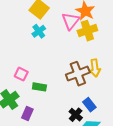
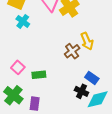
pink square: (21, 74) -> (18, 67), turned 32
brown cross: (78, 74) -> (72, 51), size x0.7

